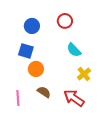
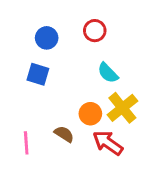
orange circle: (36, 69) -> (90, 114), moved
yellow cross: (84, 74) -> (122, 108), size x1.5

